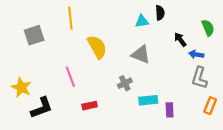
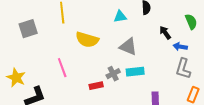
cyan triangle: (142, 21) -> (120, 17), moved
yellow semicircle: (97, 47) -> (87, 40), turned 135
cyan rectangle: (148, 100) -> (135, 72), moved
red rectangle: (90, 106) -> (96, 86), moved

